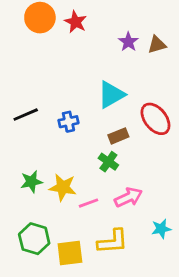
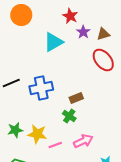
red star: (76, 22) -> (70, 16), moved
cyan triangle: (111, 95) -> (53, 42), moved
red ellipse: (155, 119) -> (103, 60), moved
blue cross: (68, 122) -> (41, 88), size x1.6

